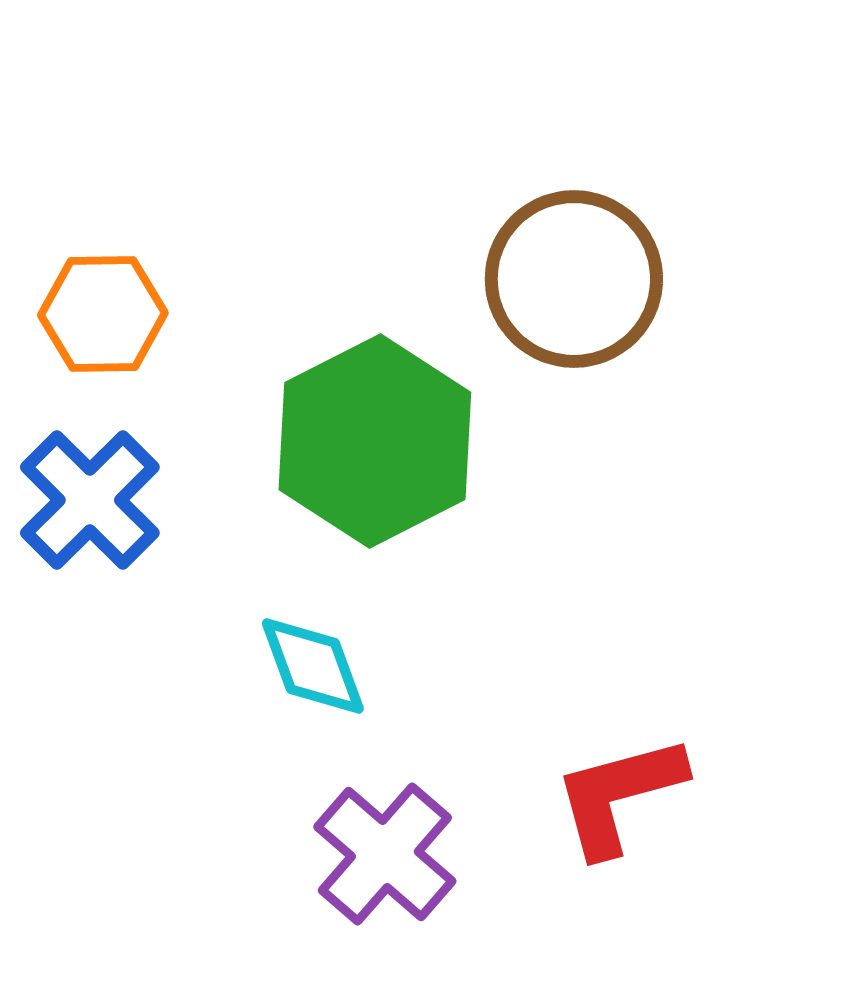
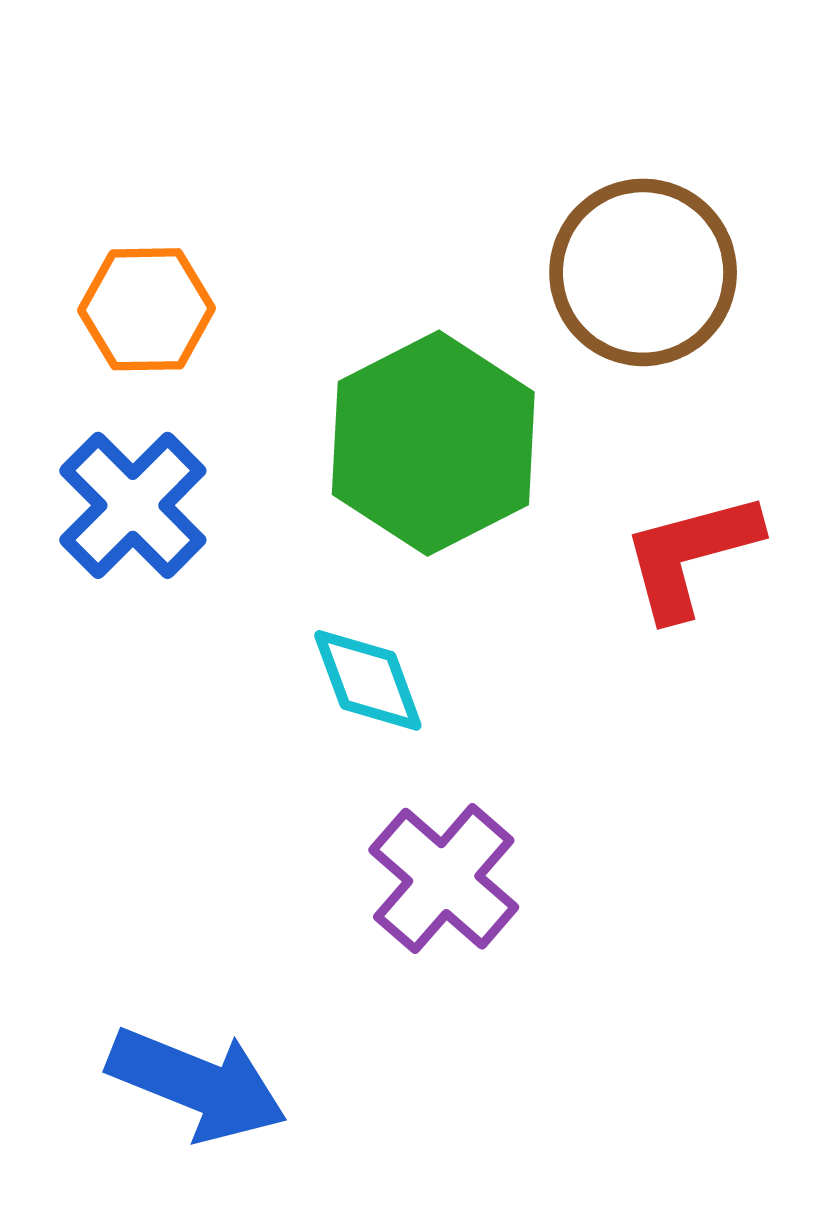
red L-shape: (619, 795) -> (690, 555), moved

